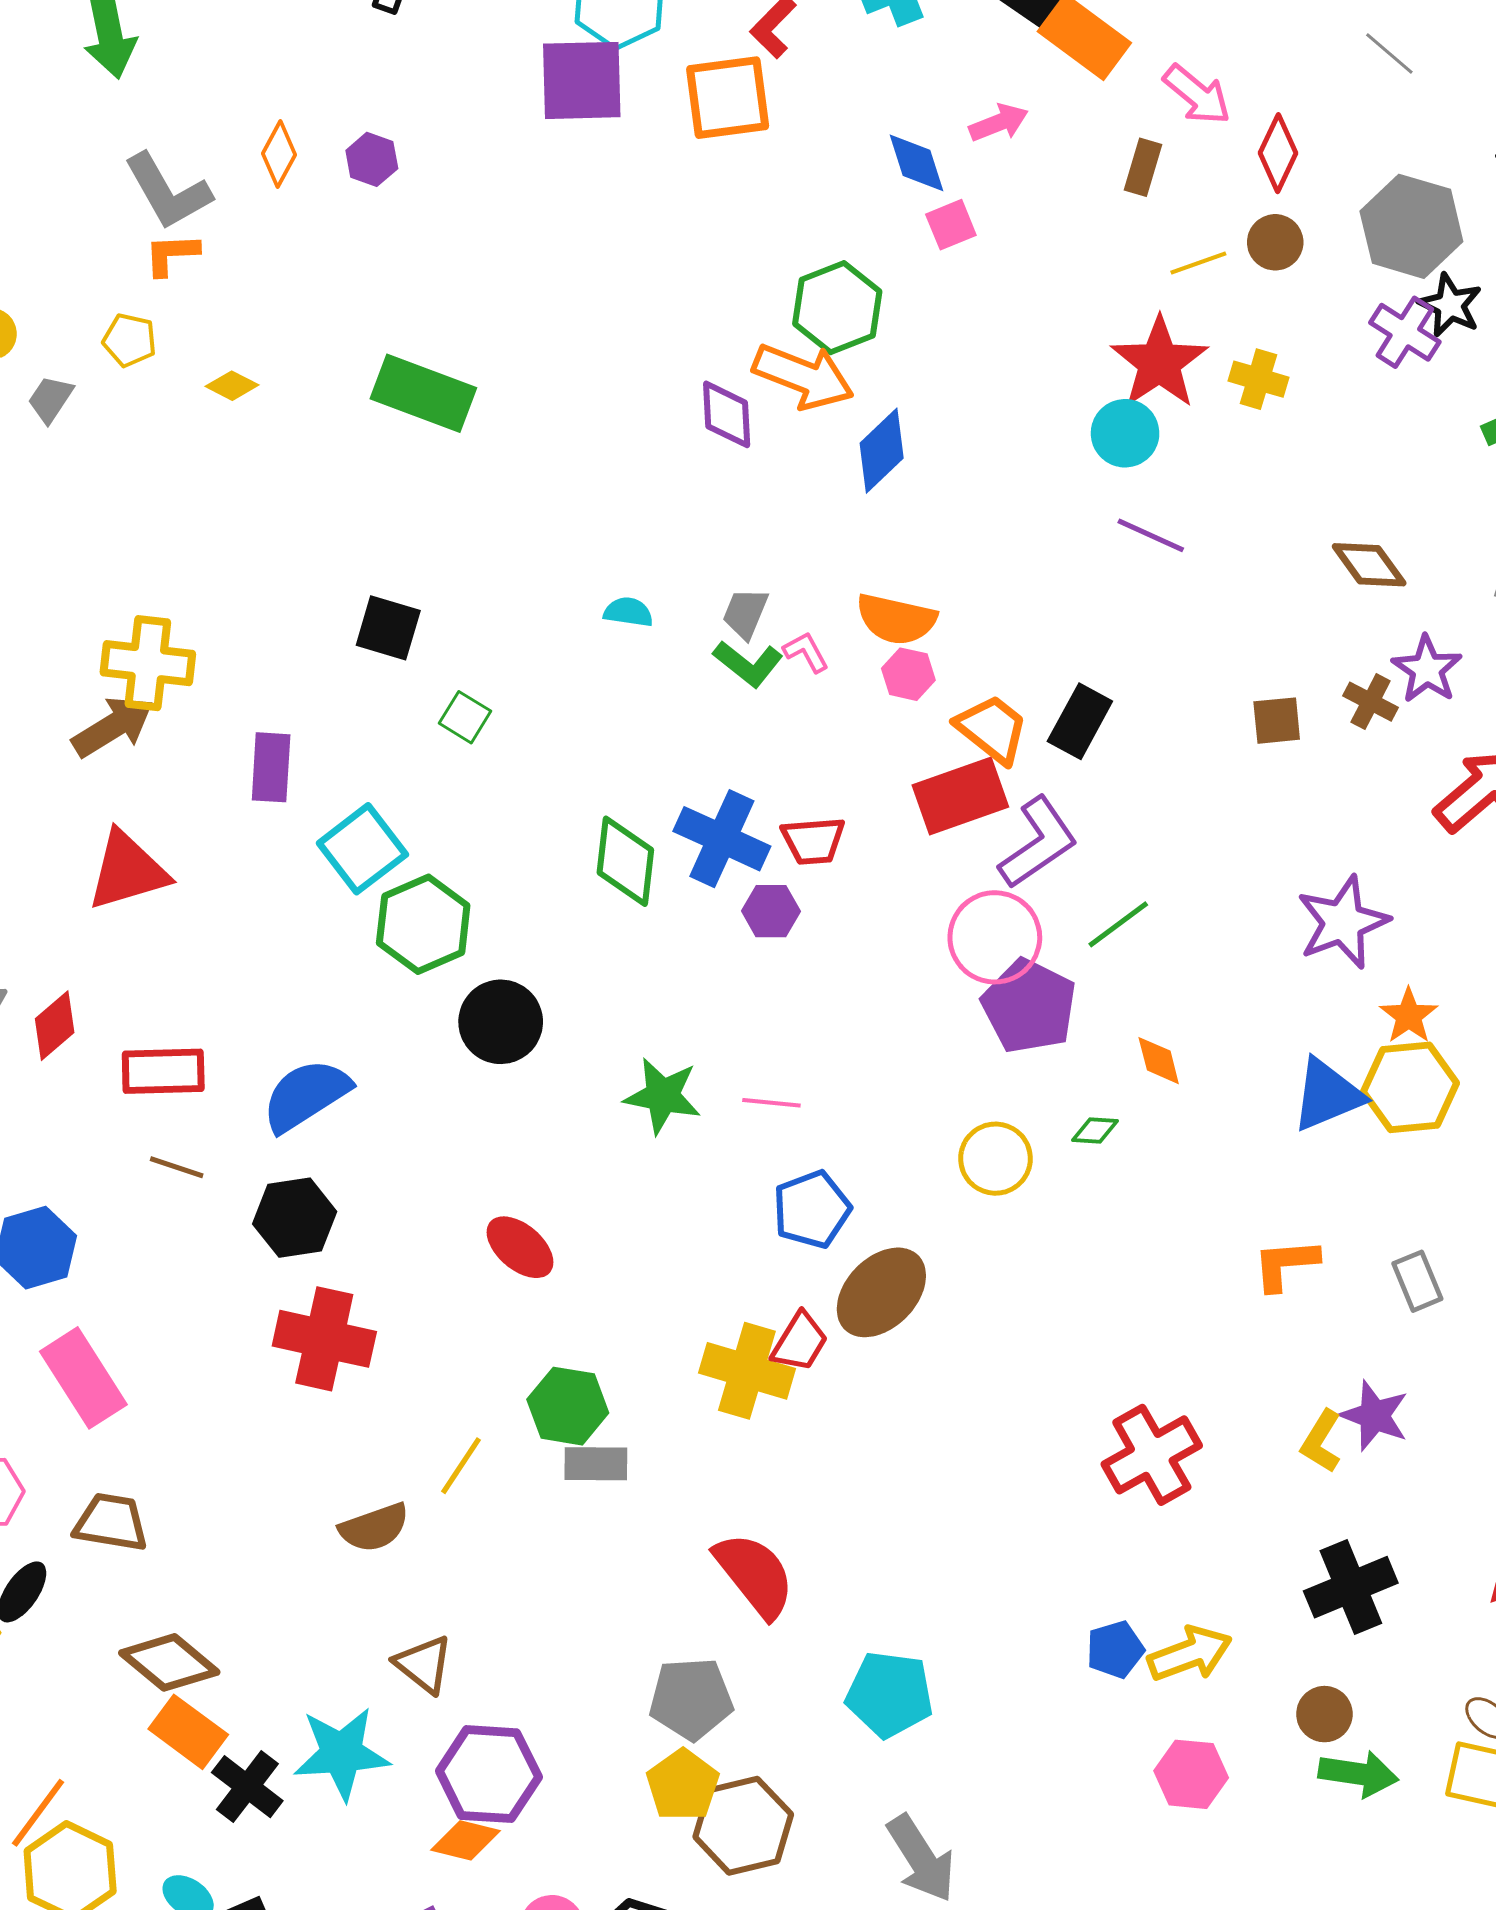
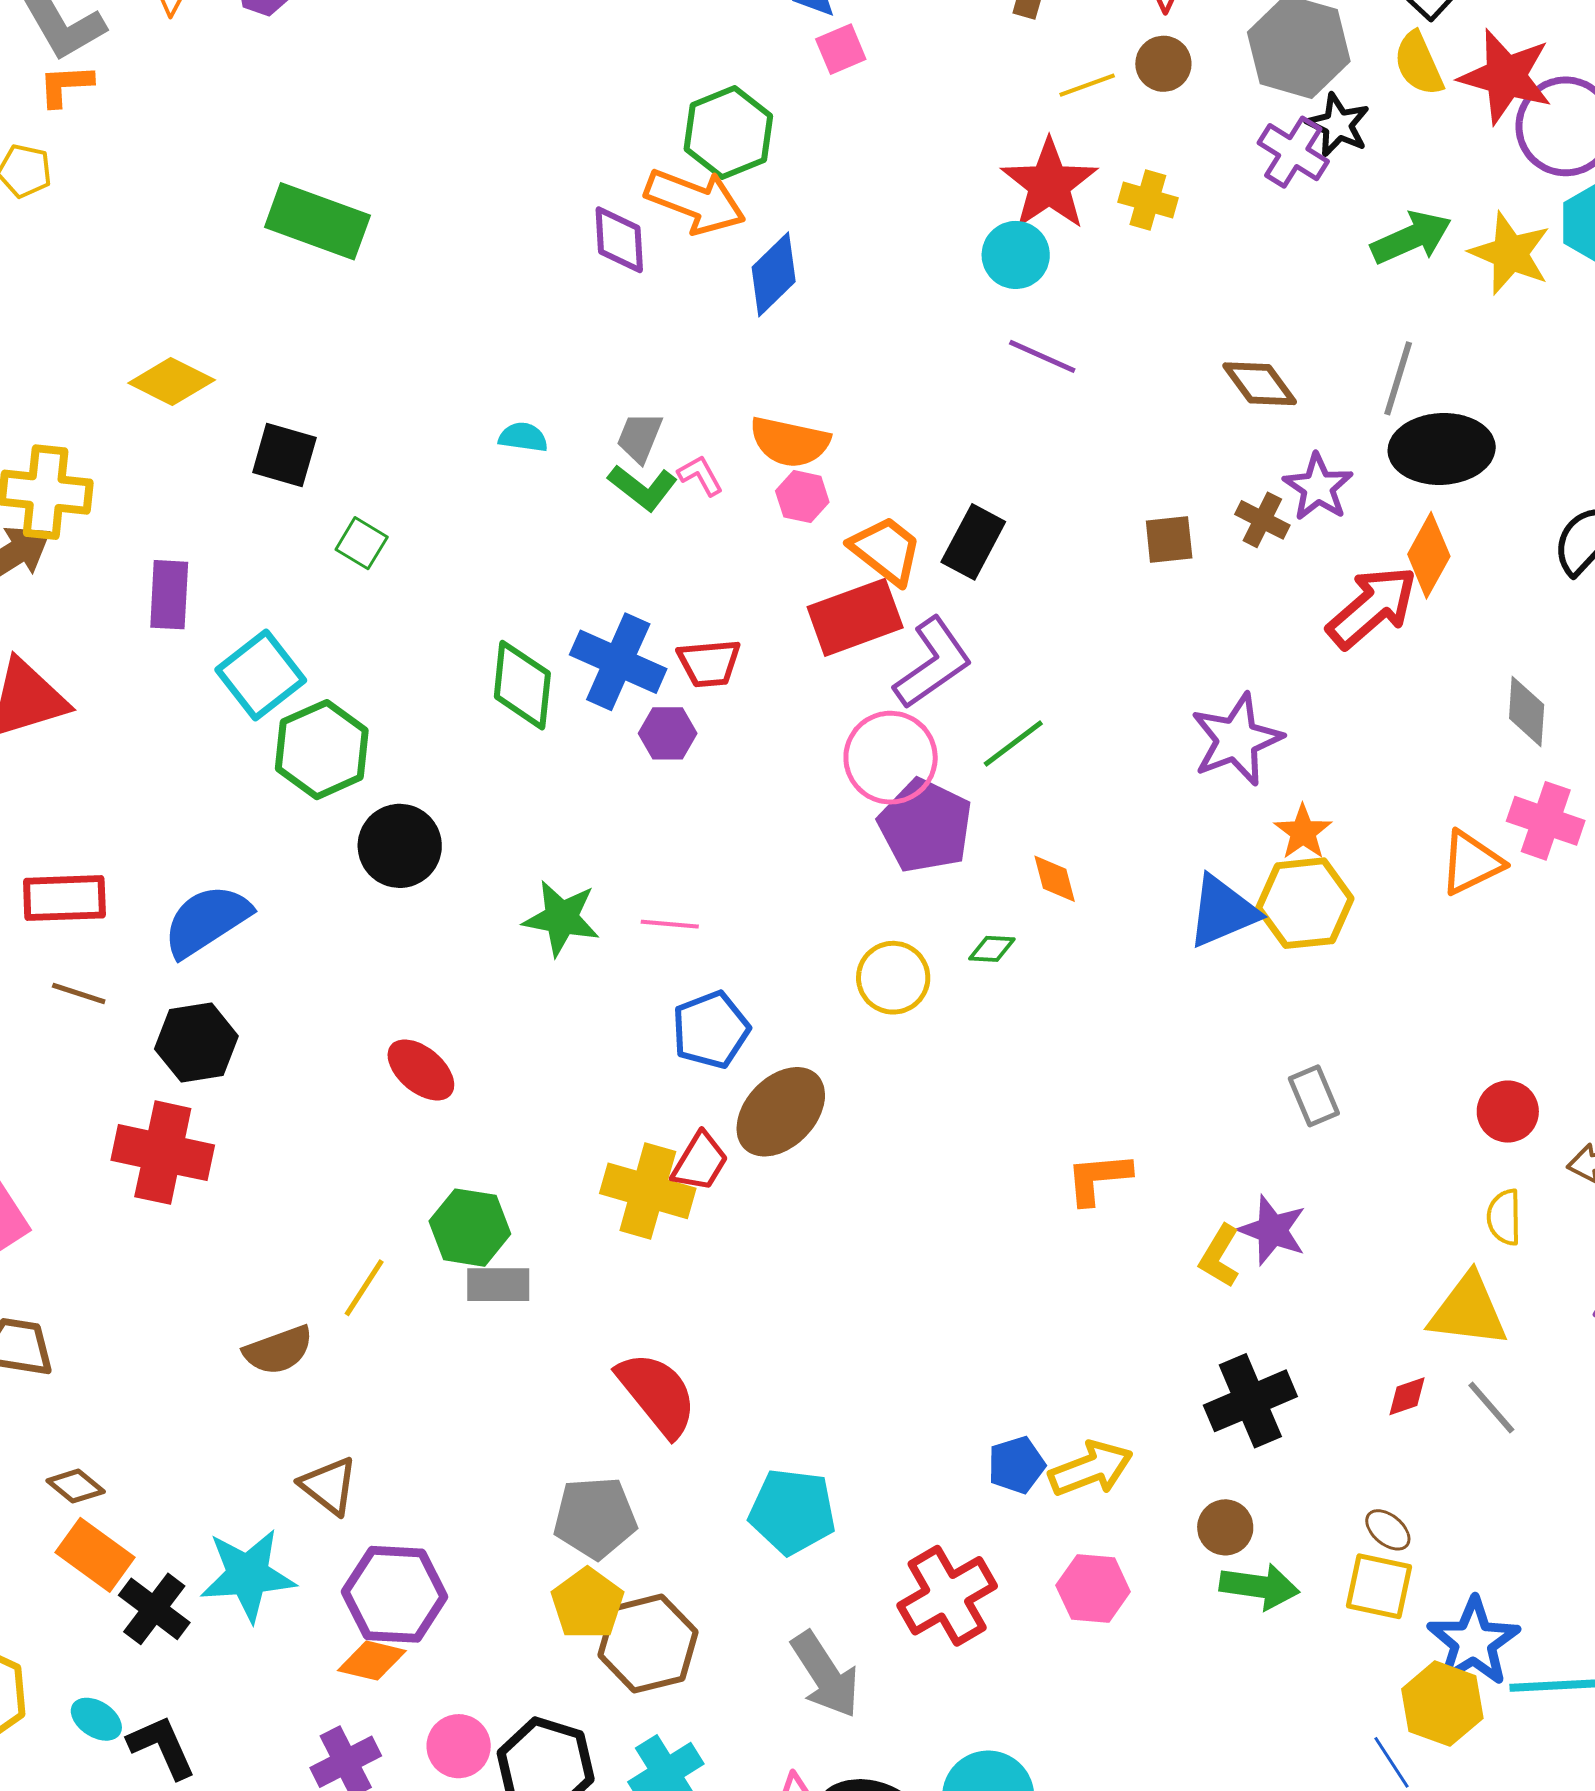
yellow diamond: (232, 386) -> (172, 381), moved, size x1.6
orange L-shape: (1286, 1264) -> (1098, 1178), moved
red cross: (324, 1339) -> (163, 1153), moved
red cross: (1152, 1455) -> (947, 1596), moved
brown diamond: (169, 1662) -> (76, 1486), size x0.6

